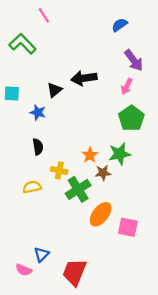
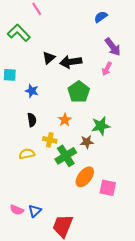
black triangle: (54, 90) -> (49, 58), moved
green pentagon: (131, 118) -> (79, 92), moved
orange star: (90, 155) -> (65, 120), moved
pink semicircle: (24, 270) -> (17, 210), moved

